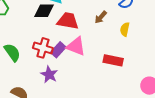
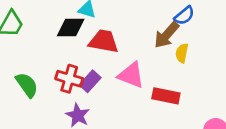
brown arrow: (101, 17) -> (167, 35), moved, size x1.5
pink triangle: (76, 46) -> (131, 75), moved

